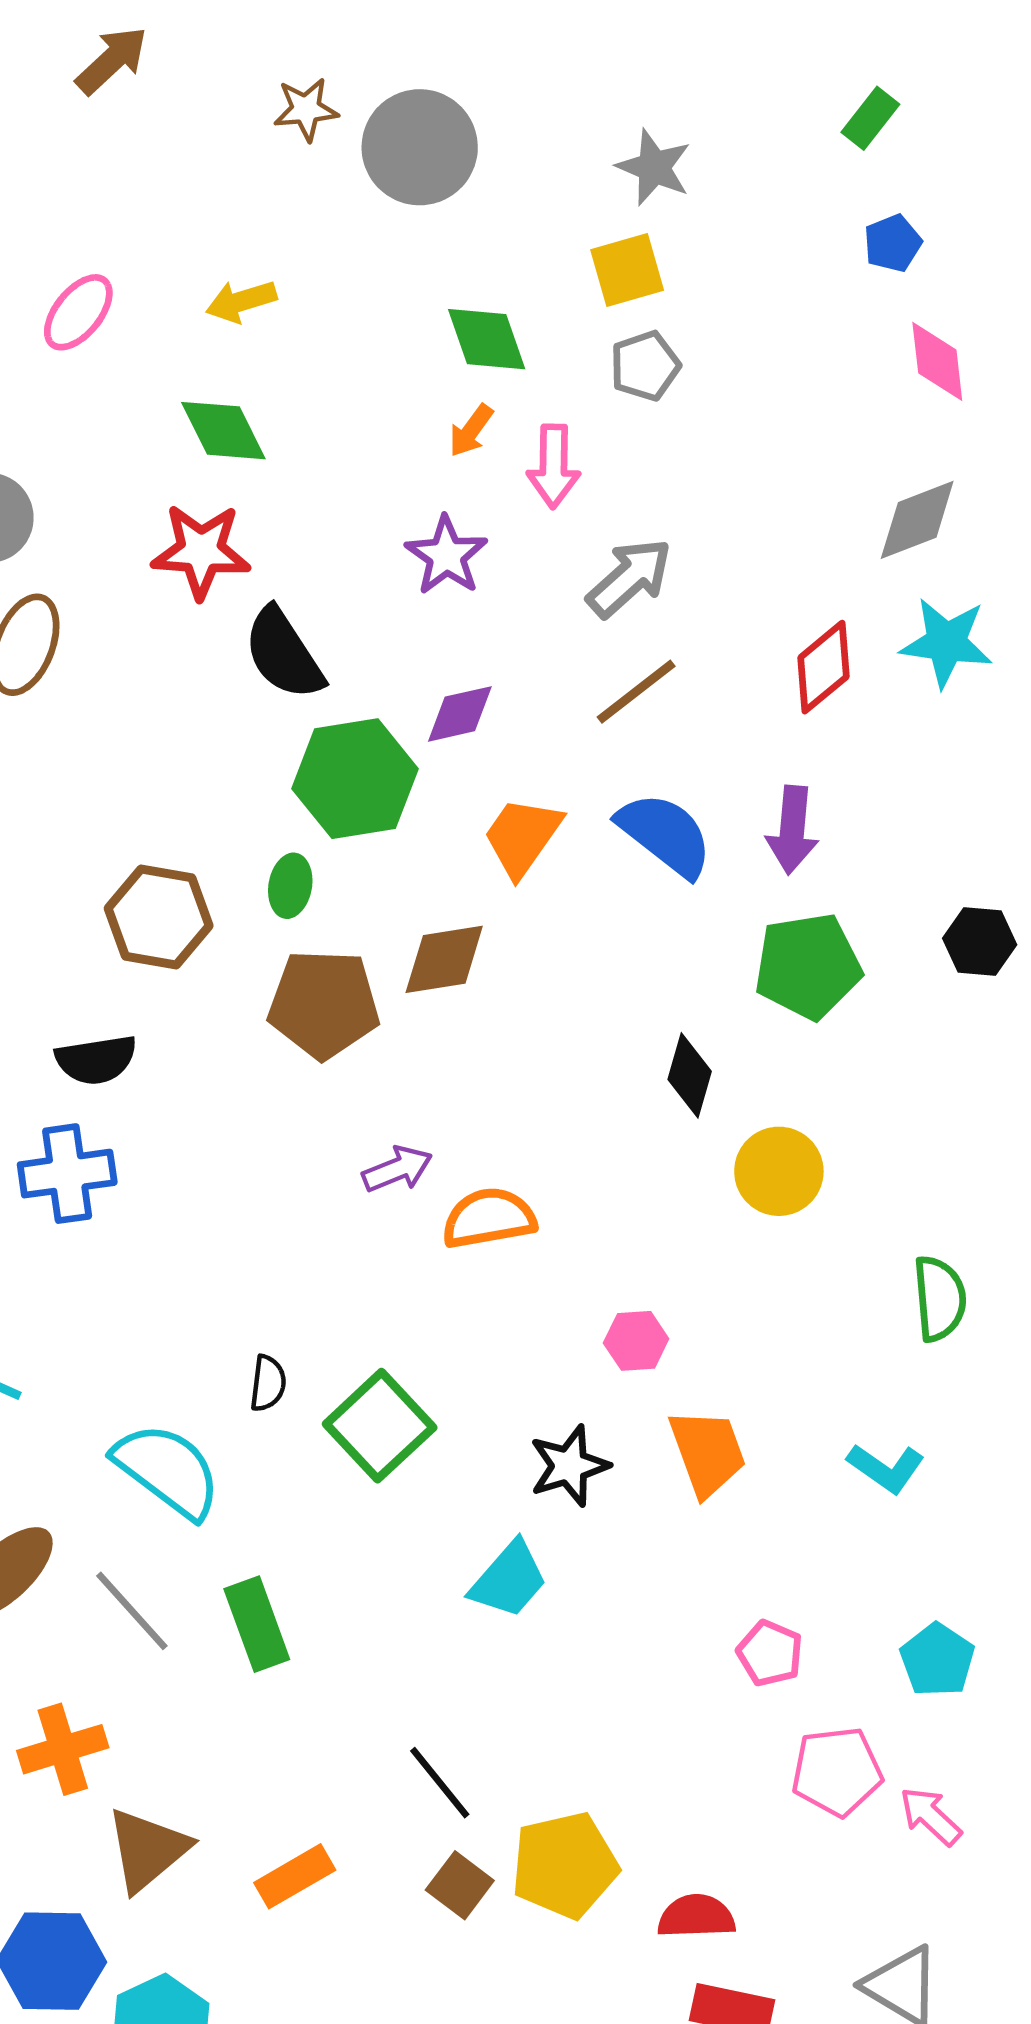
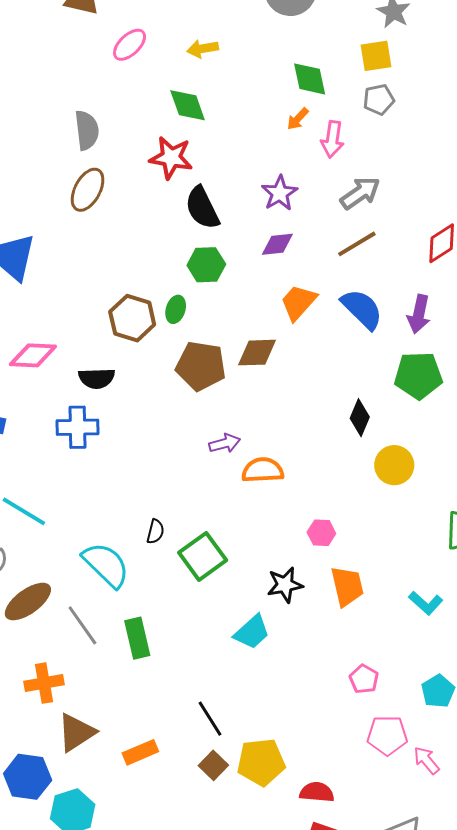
purple star: (446, 556) -> (280, 193), moved
green hexagon: (355, 779) -> (206, 265), moved, size x0.7
green ellipse: (290, 886) -> (176, 309), moved

